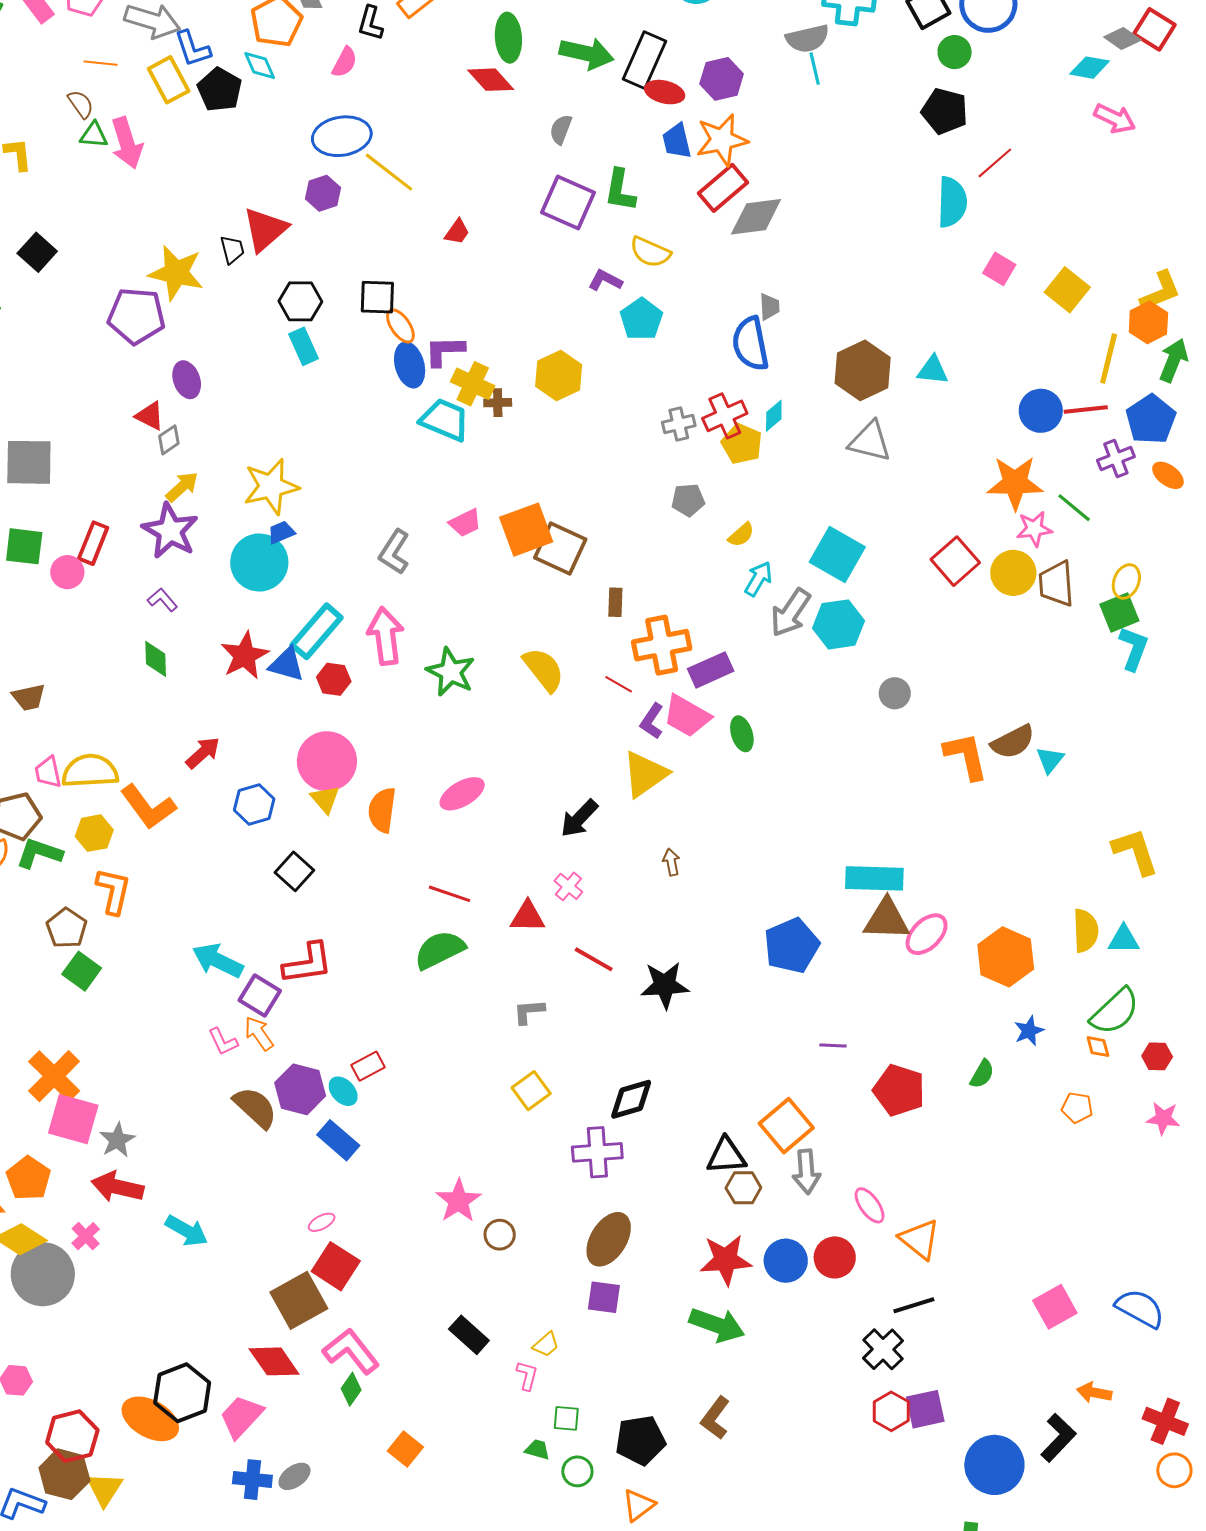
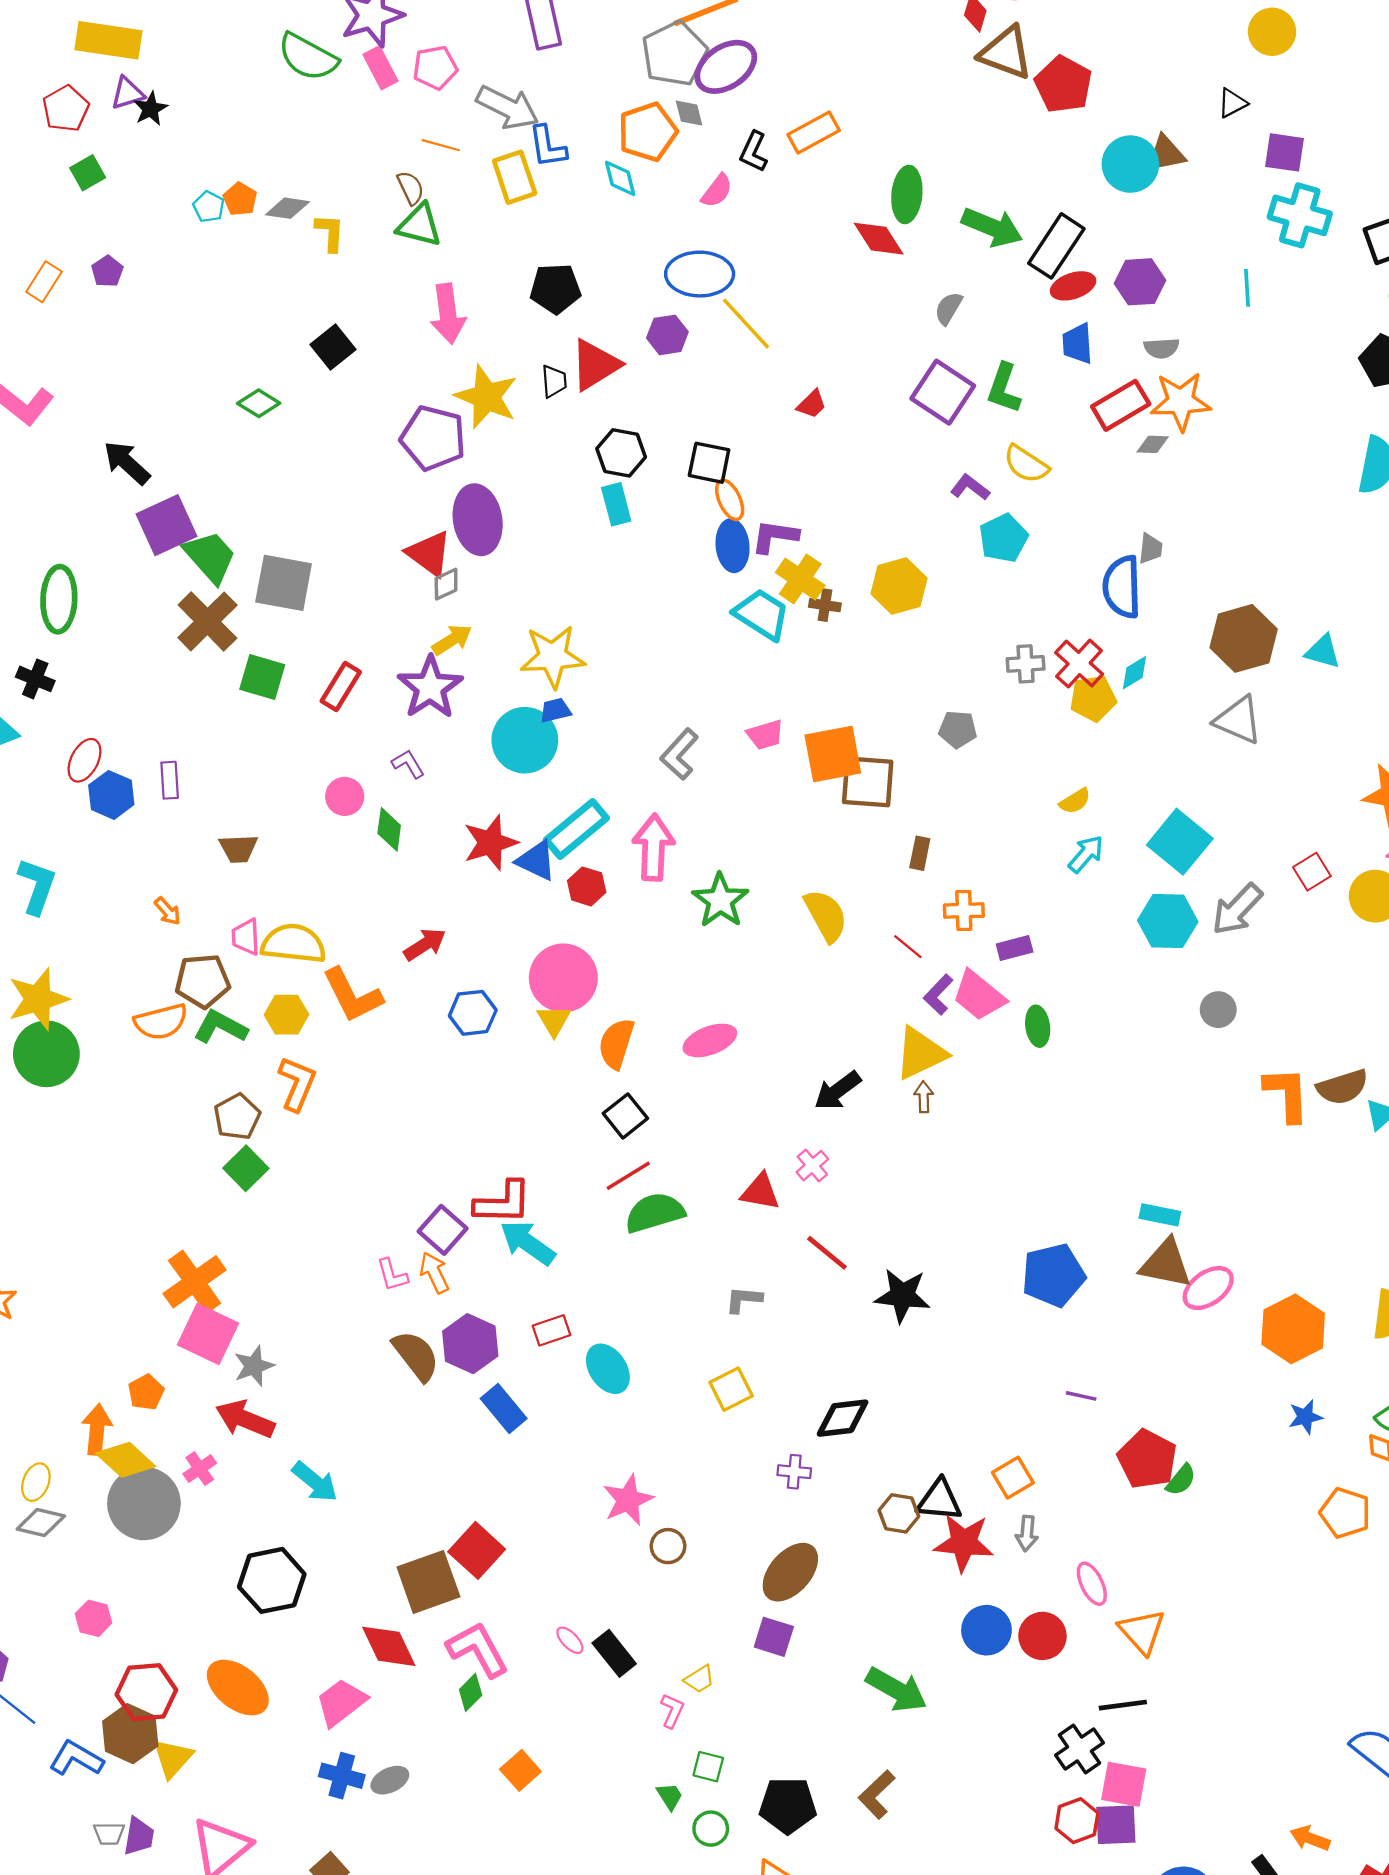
gray semicircle: (807, 39) -> (1162, 348), moved, size x0.7
black pentagon: (220, 90) -> (555, 289), moved, turned 30
red ellipse: (665, 92) -> (1073, 286), turned -42
green triangle: (94, 135) -> (419, 225), size x1.4
orange star: (722, 140) -> (1181, 401), moved
pink arrow: (127, 143) -> (448, 314), moved
gray diamond: (756, 217) -> (1153, 444), size x0.5
purple ellipse: (187, 380) -> (478, 520), size x1.6
red triangle: (150, 416) -> (429, 554), size x1.4
red cross: (725, 416) -> (1079, 663), turned -33
yellow pentagon: (742, 444) -> (1093, 698), turned 30
gray pentagon: (688, 500) -> (958, 729), moved
brown square: (560, 548) -> (868, 782), turned -30
red square: (955, 561) -> (1312, 872), size x0.7
pink circle: (67, 572) -> (345, 796), moved
gray arrow: (790, 613) -> (1237, 909), moved
orange cross: (662, 645) -> (964, 911), size x0.6
purple rectangle: (711, 670) -> (1015, 948), size x0.7
brown arrow: (671, 862) -> (924, 1097), moved
black square: (294, 871) -> (625, 1116), moved
cyan rectangle: (874, 878) -> (1160, 1215), size x0.6
red line: (449, 894) -> (628, 1176), moved, turned -60
cyan arrow: (218, 961) -> (528, 1243), moved
green semicircle: (982, 1074) -> (1181, 1480), moved
cyan ellipse: (343, 1091) -> (608, 1369), moved, size x1.4
orange pentagon: (1077, 1108) -> (1345, 1513), size x1.4
orange square: (786, 1126) -> (1013, 1478), size x0.7
purple cross: (597, 1152) -> (794, 1472), size x0.6
gray arrow: (806, 1172) -> (1027, 1533), size x0.7
orange pentagon: (28, 1178) -> (146, 1392), size x0.7
brown hexagon: (743, 1188) -> (899, 1513), moved
pink ellipse: (322, 1222) -> (570, 1640), moved, turned 64
red star: (726, 1260) -> (964, 1543), moved
pink square: (1055, 1307) -> (1124, 1784), moved, turned 30
black hexagon: (182, 1393) -> (272, 1580), moved
green trapezoid: (537, 1450) -> (670, 1796), turned 32

